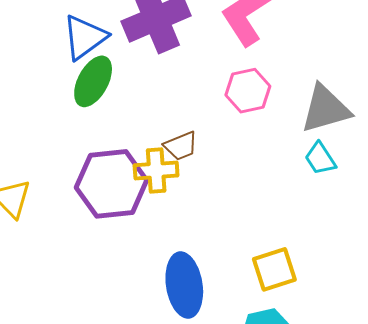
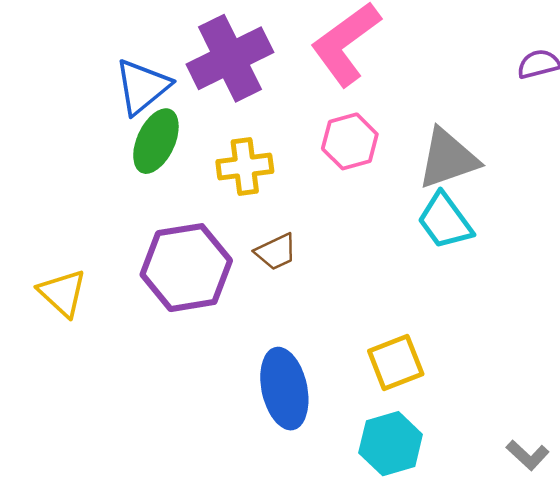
brown trapezoid: (181, 146) -> (276, 252), moved
cyan trapezoid: (320, 159) -> (445, 221), size x1.4
yellow cross: (156, 170) -> (245, 167), moved

